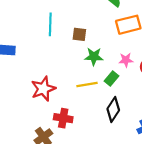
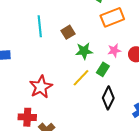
brown square: (79, 34) -> (68, 32), turned -32
yellow line: (87, 84) -> (81, 78), turned -30
red cross: (63, 118) -> (27, 117), moved

